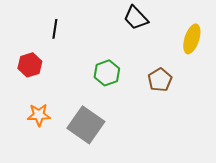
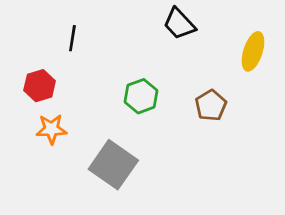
orange star: (39, 115) -> (51, 129), moved

